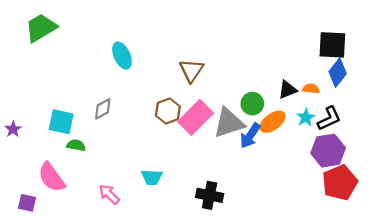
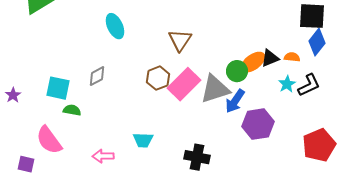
orange ellipse: (273, 122) -> (253, 62), moved
purple hexagon: (328, 151) -> (258, 124), moved
pink arrow: (109, 194) -> (103, 156), turned -45

